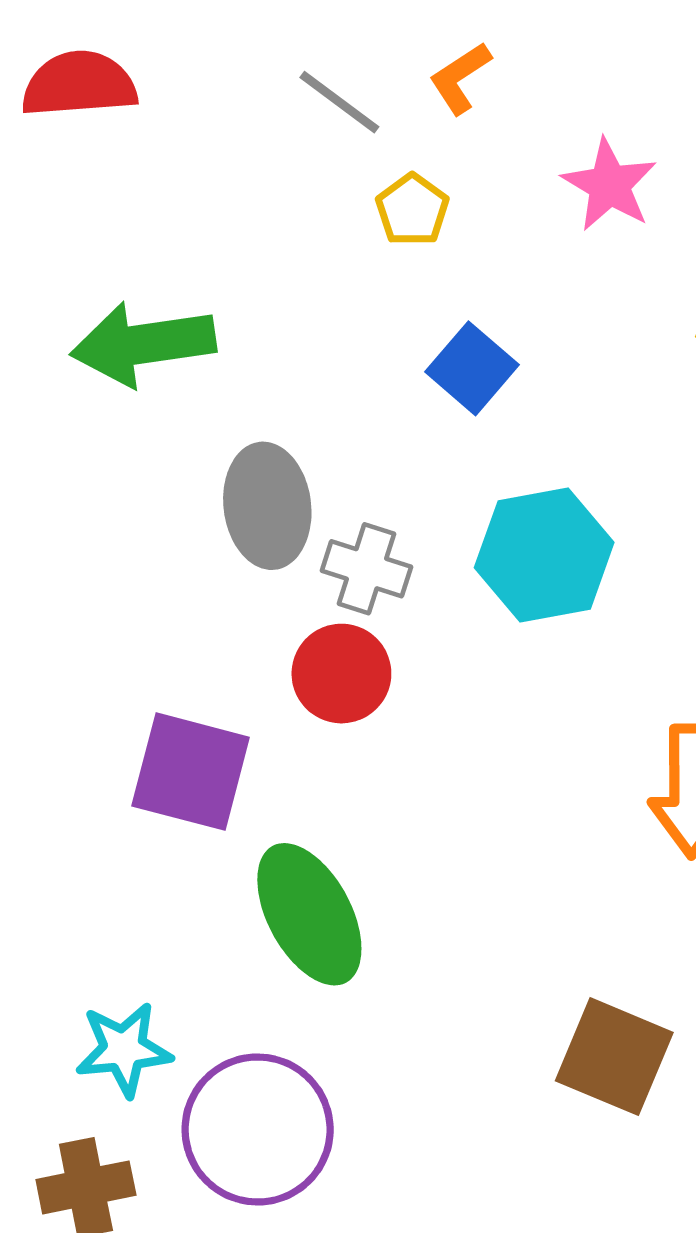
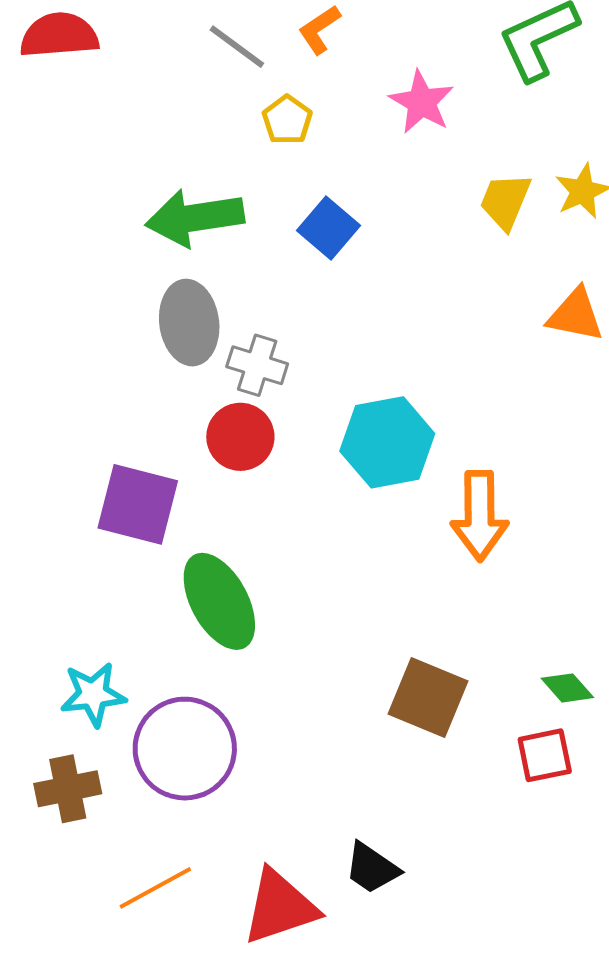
green arrow: (143, 344) -> (195, 218), moved
cyan hexagon: (544, 555) -> (387, 442), moved

